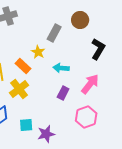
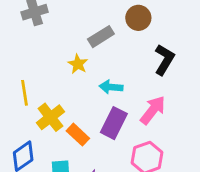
gray rectangle: (54, 33) -> (101, 37), turned 30
orange rectangle: (23, 66) -> (78, 135), moved
purple rectangle: (63, 93) -> (114, 123), size x1.5

